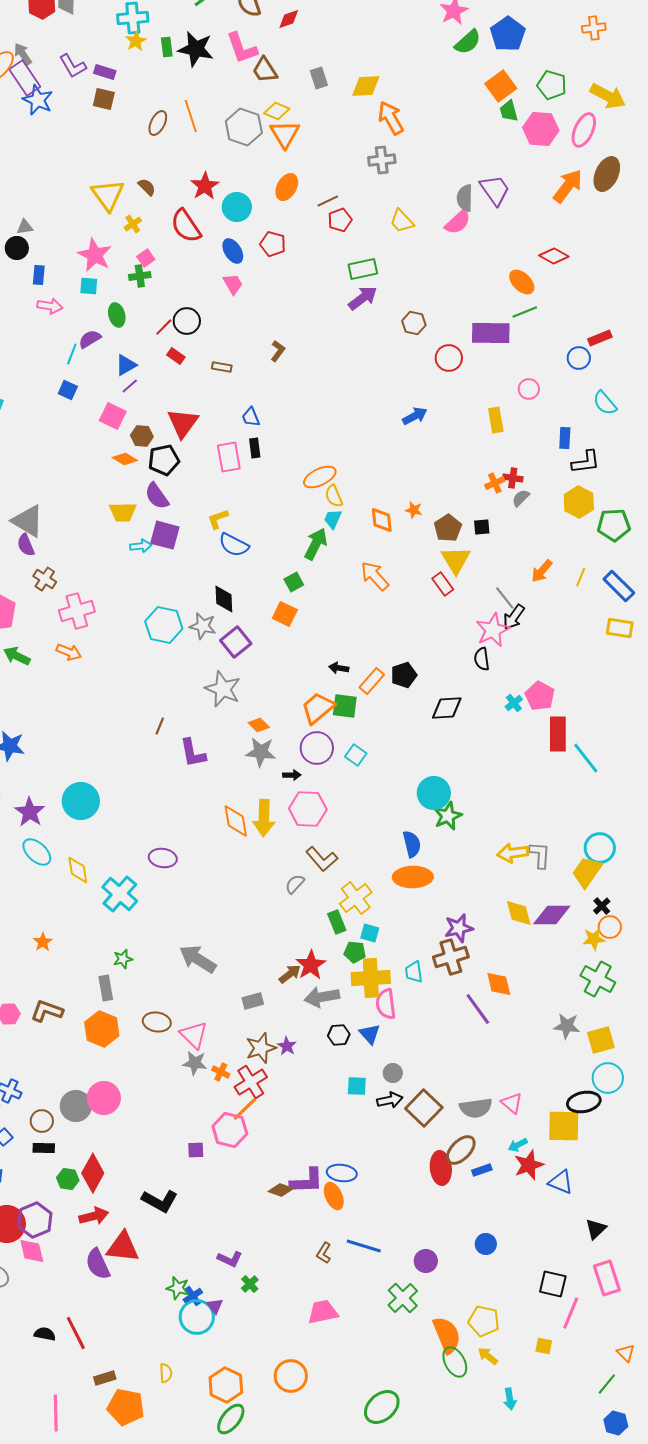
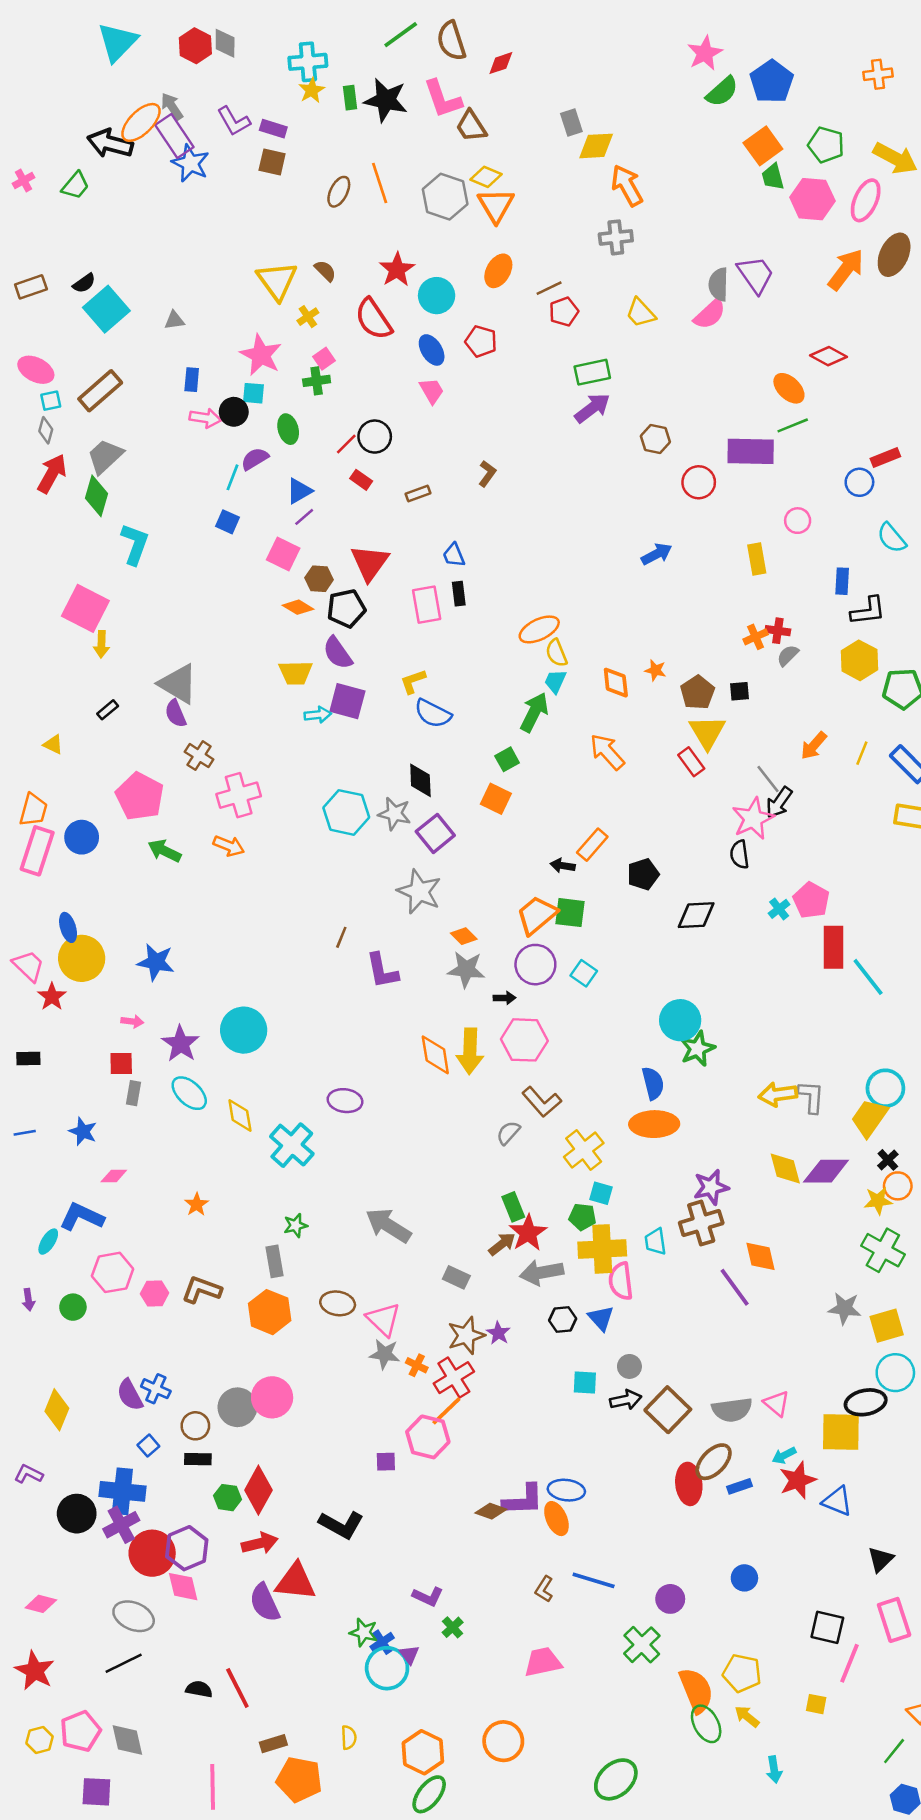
gray rectangle: (319, 78) -> (571, 122), moved
black circle: (17, 248) -> (234, 412), moved
brown rectangle: (222, 367) -> (418, 493), turned -30
orange rectangle: (372, 681) -> (592, 845), moved
green rectangle: (337, 922) -> (513, 1207), moved
gray rectangle: (253, 1001) -> (456, 1277), turned 40

